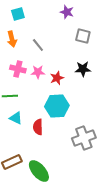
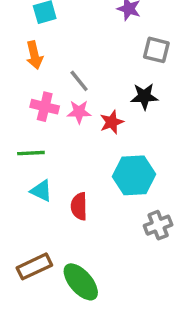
gray line: (38, 45) -> (79, 81), moved
black star: (83, 69) -> (144, 96), moved
cyan hexagon: (57, 106) -> (134, 175), moved
gray cross: (84, 138) -> (158, 225), size x0.7

